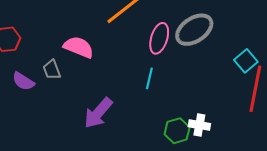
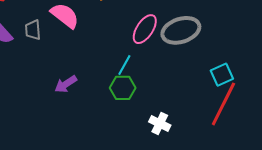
purple arrow: (98, 113) -> (66, 84), size x0.7
green hexagon: (177, 131) -> (123, 88), moved

